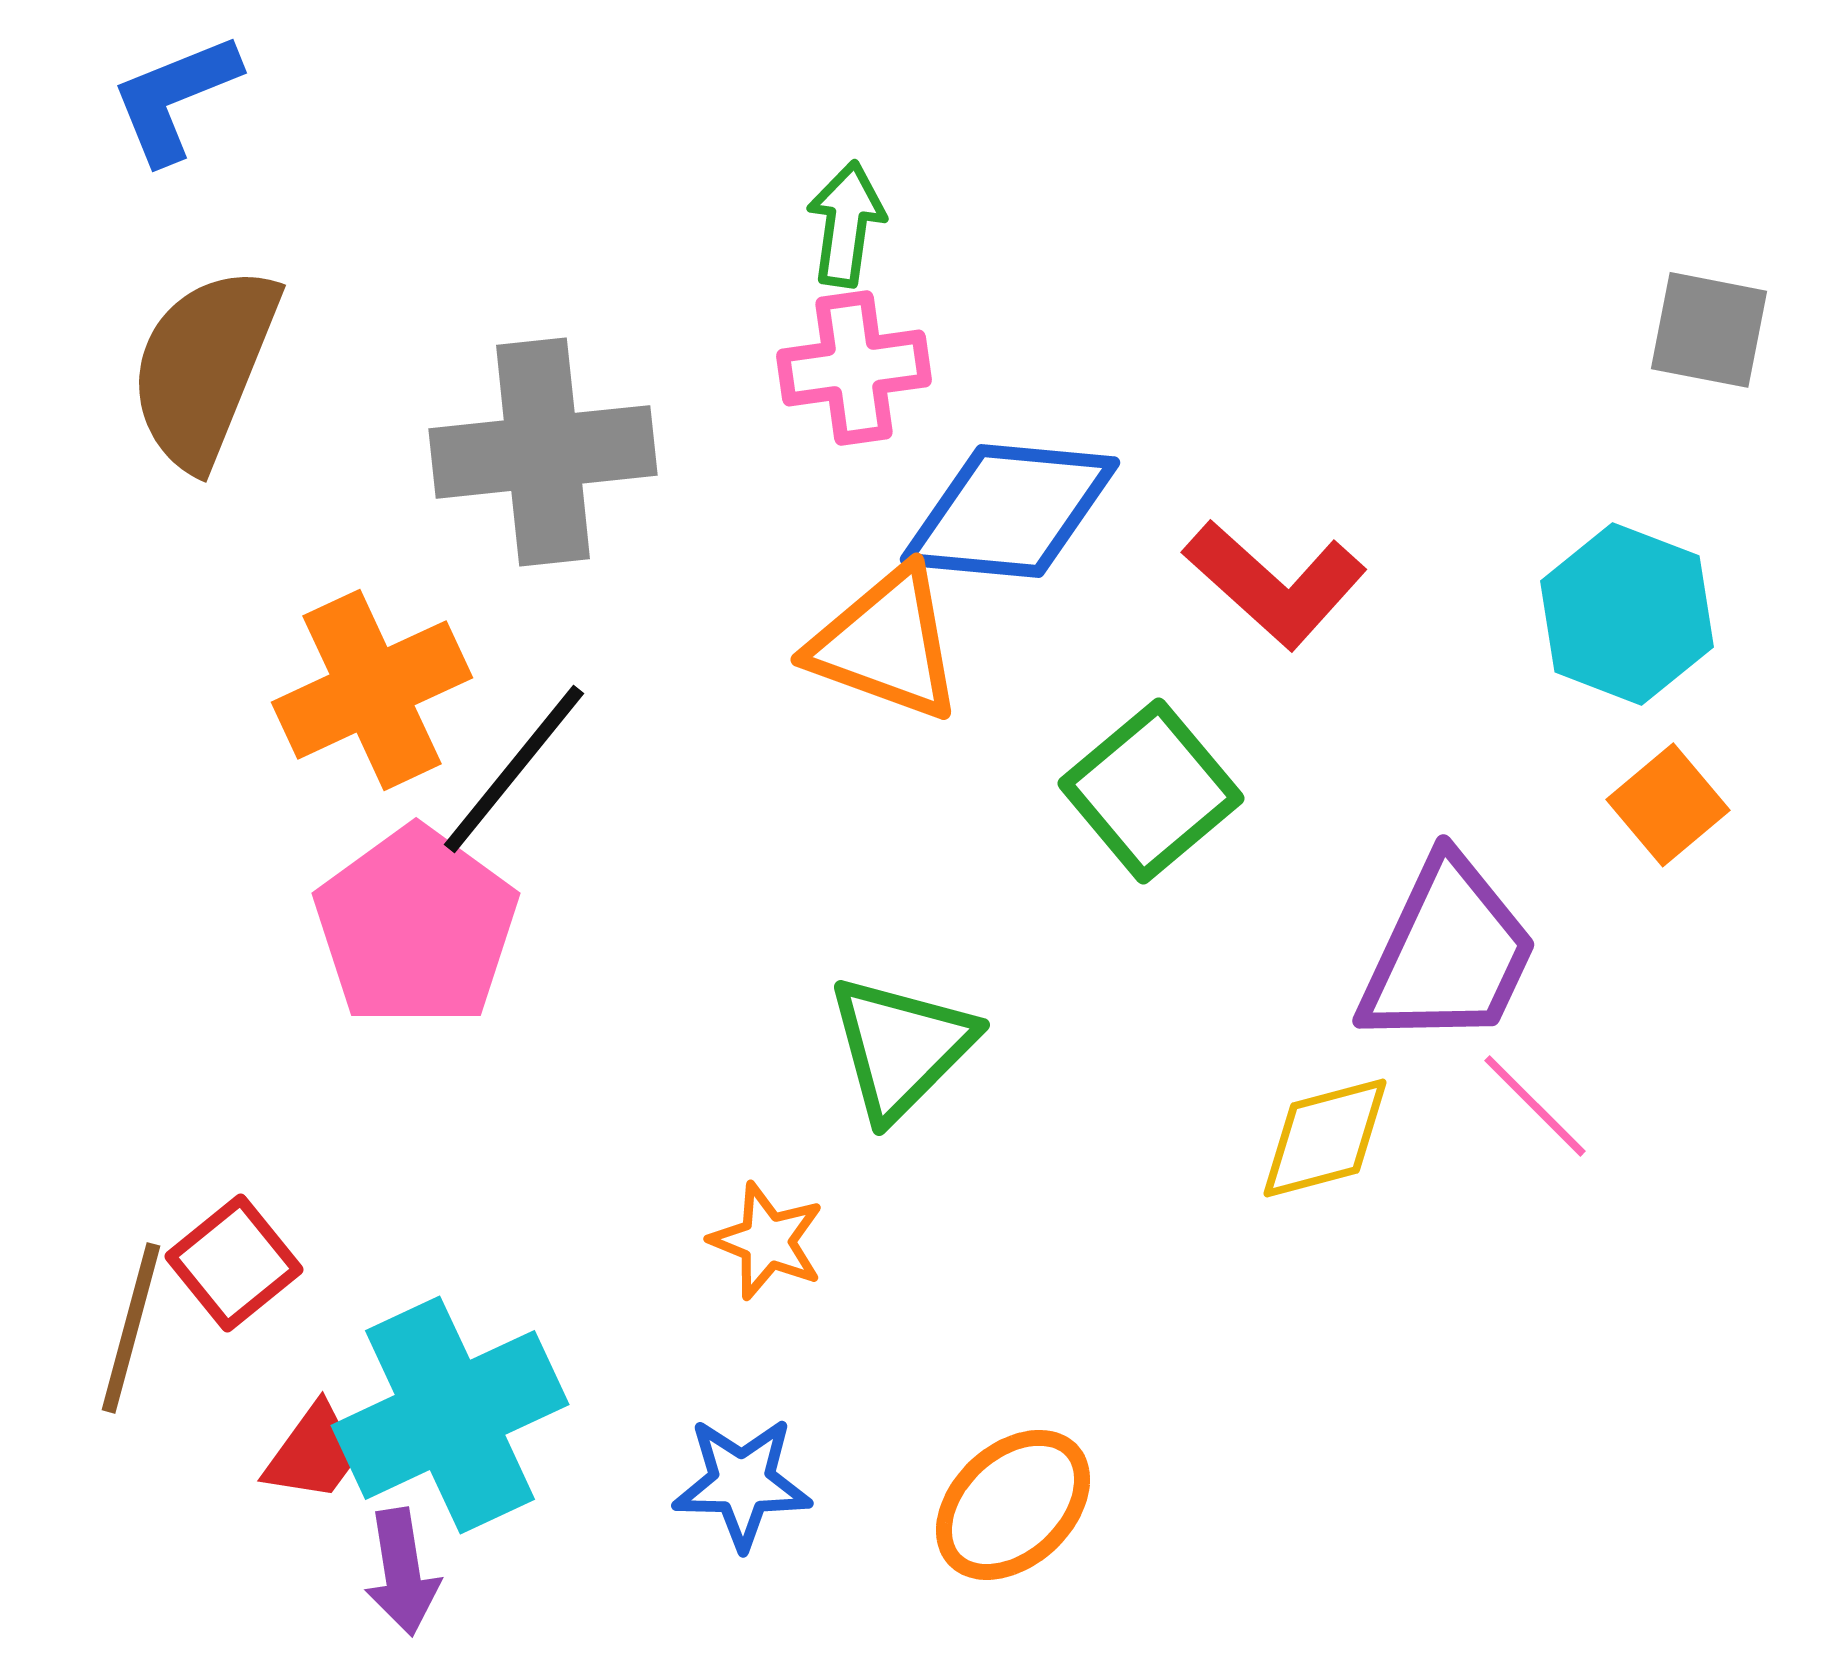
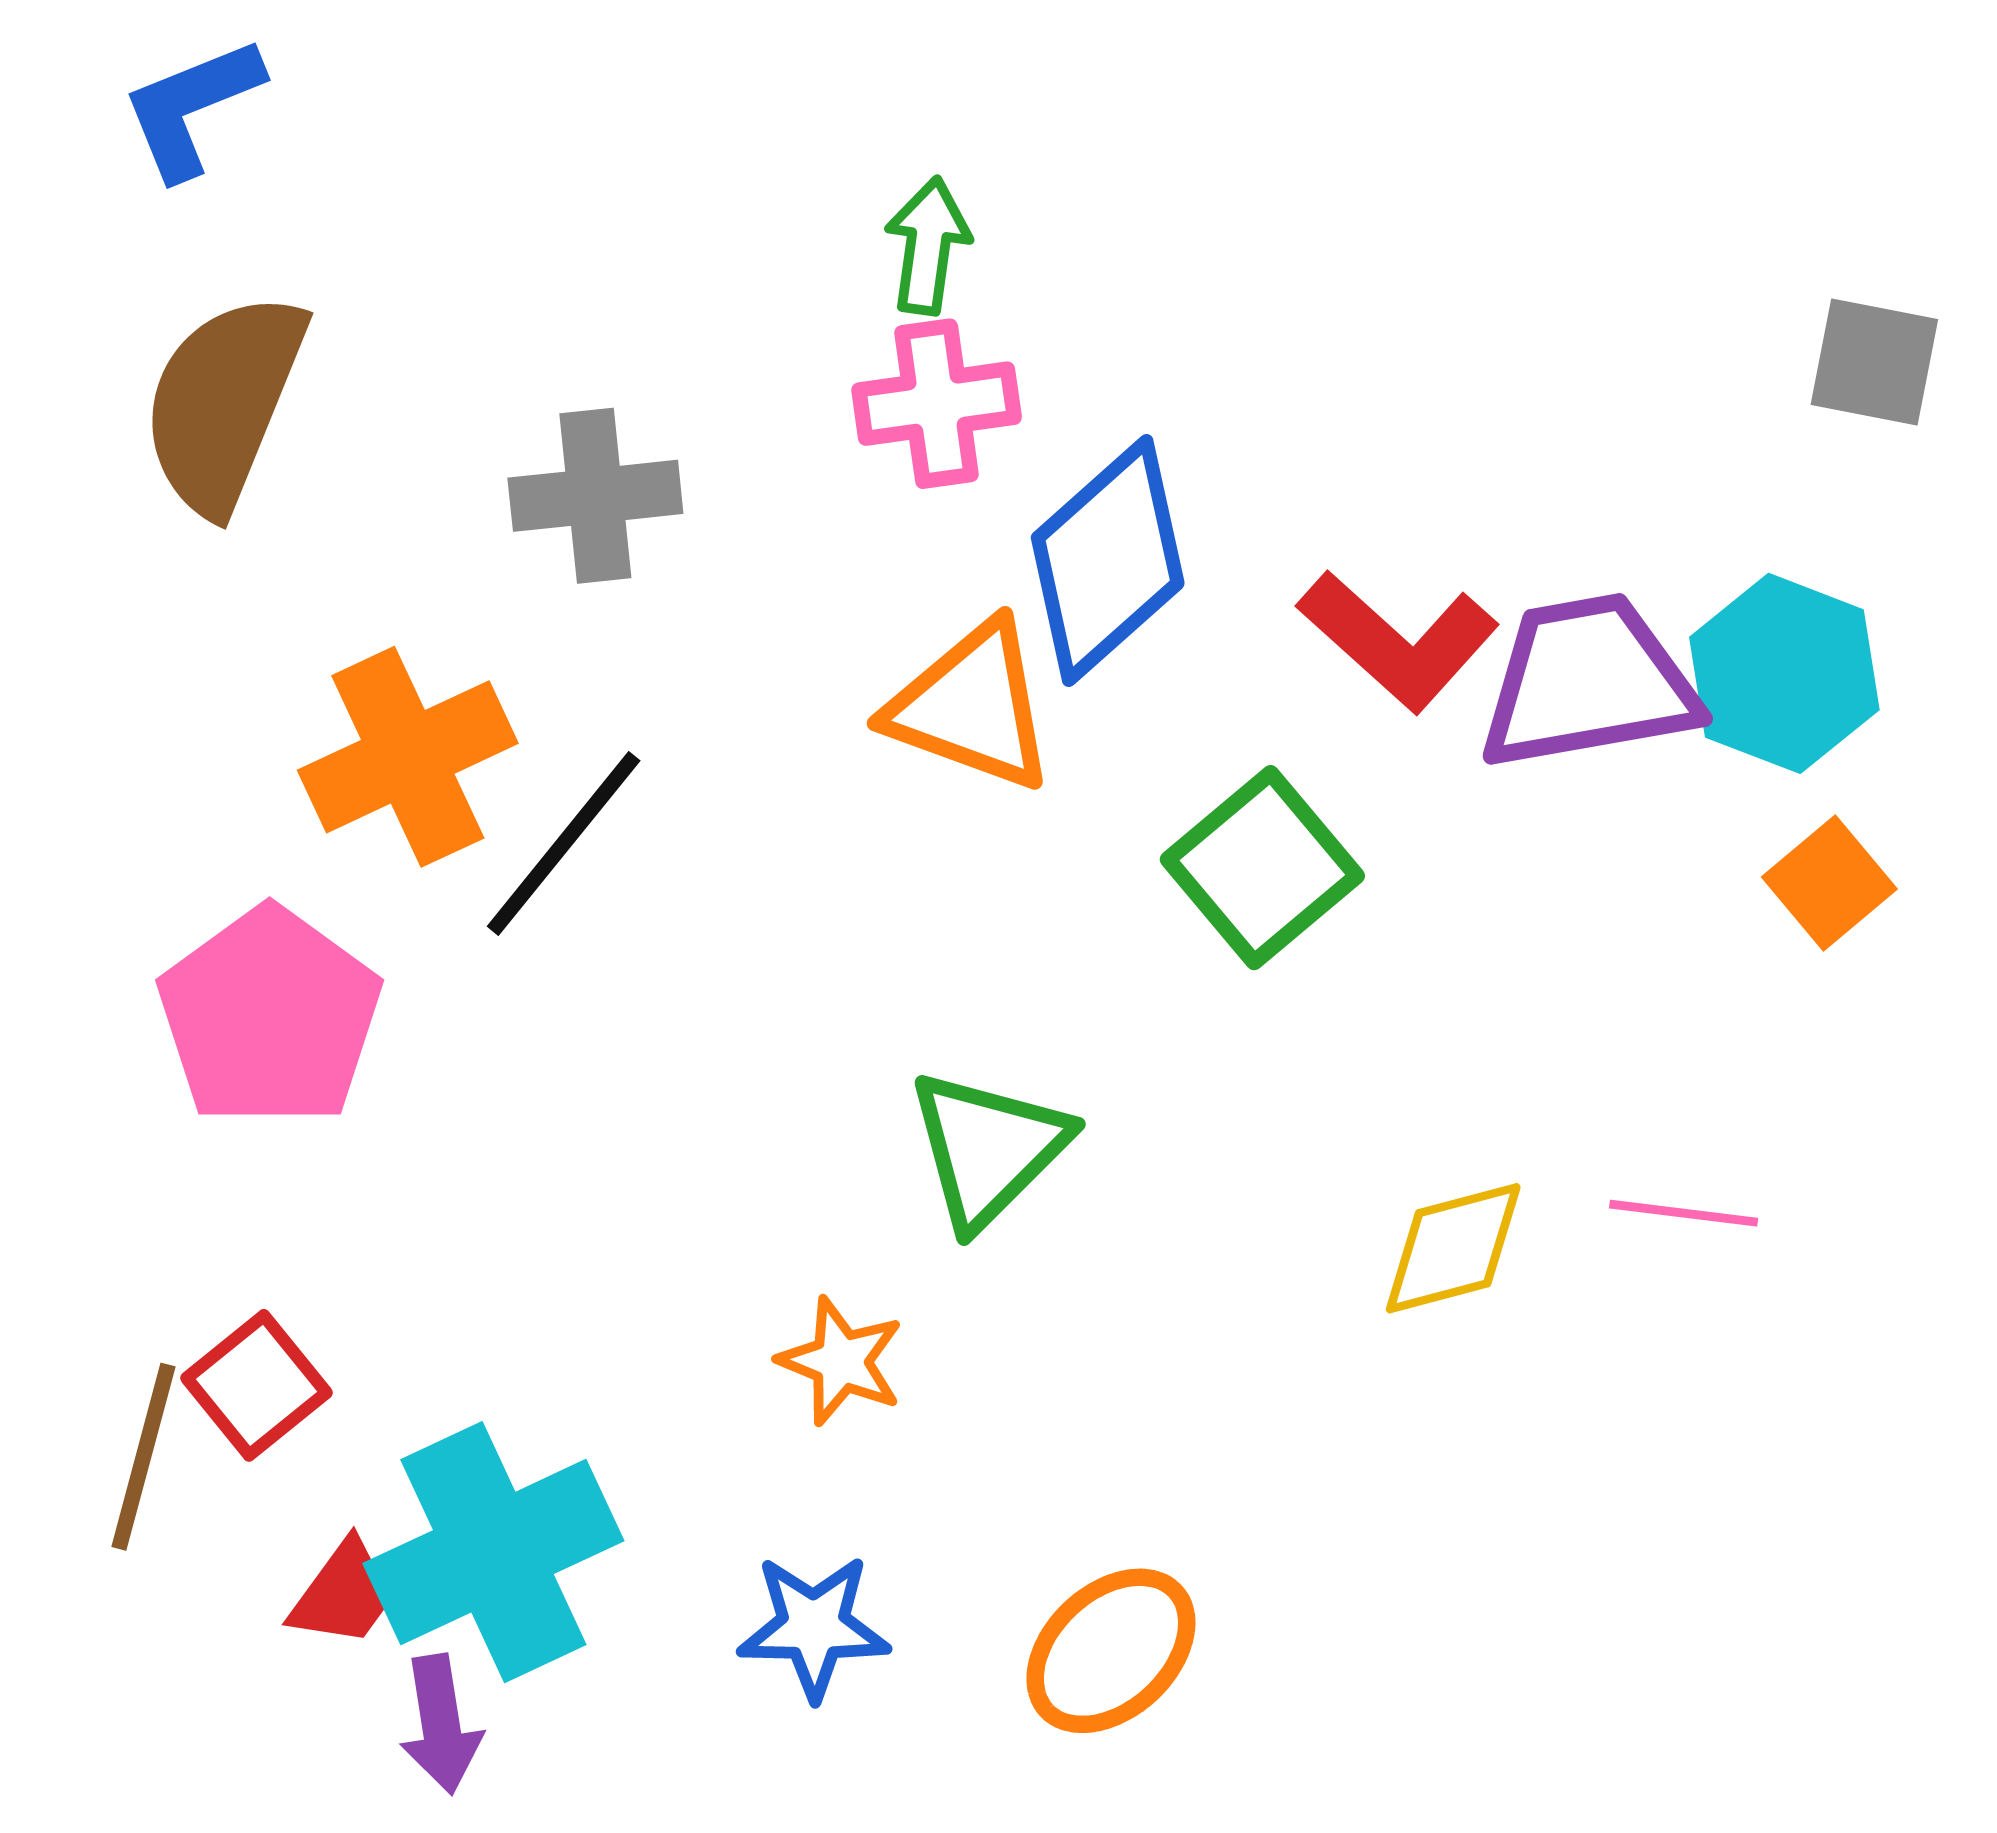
gray cross: (543, 452) -> (595, 496), size x0.7
blue diamond: (1010, 511) -> (1108, 561), turned -47
pink pentagon: (416, 927) -> (270, 1017), moved
purple trapezoid: (1448, 953) -> (1588, 682), moved, turned -125
pink line: (1535, 1106) -> (1684, 1213), turned -38

